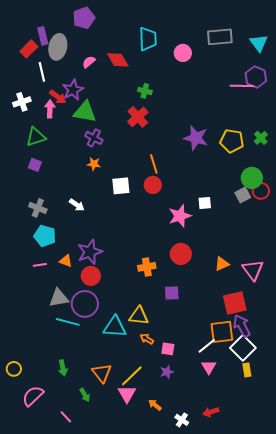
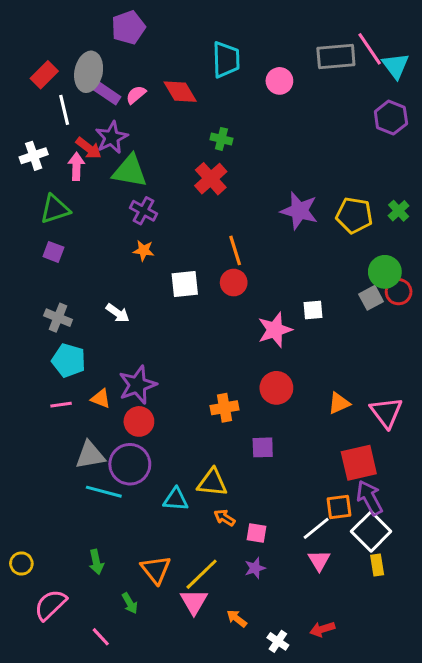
purple rectangle: (43, 36) -> (107, 93), moved, turned -42
pink line: (242, 86) -> (370, 49), moved, turned 55
cyan triangle: (115, 327) -> (176, 499), size x0.7
orange square: (222, 332) -> (339, 507), size x0.7

